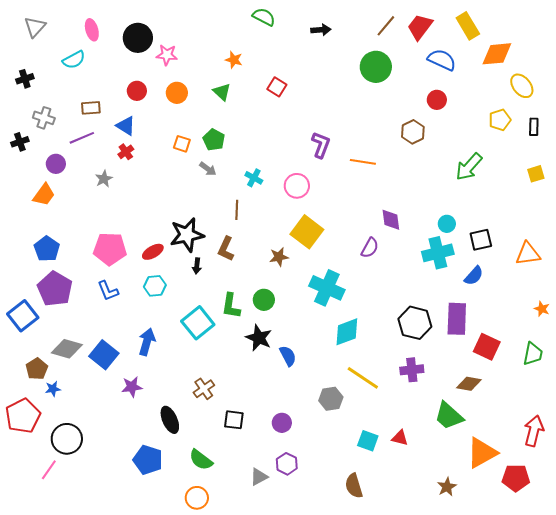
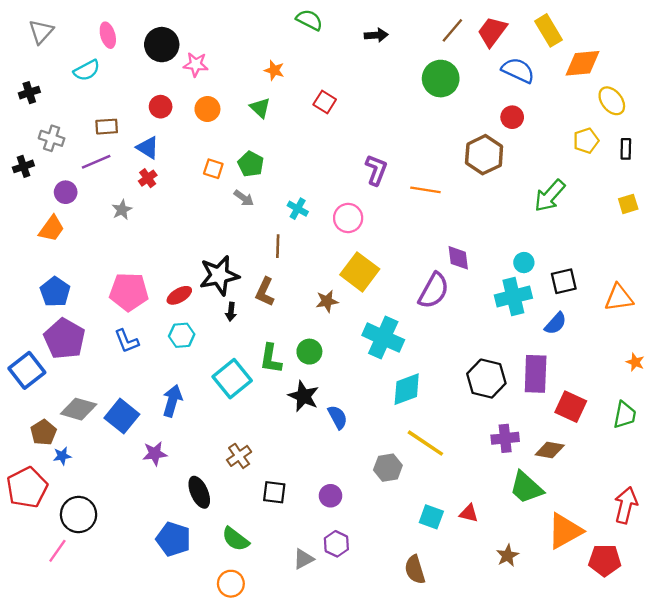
brown hexagon: (413, 132) -> (484, 155), size x1.4
purple semicircle: (370, 248) -> (434, 291), size x1.5
purple cross: (412, 370) -> (505, 438), moved
brown star: (447, 487) -> (507, 556), moved

